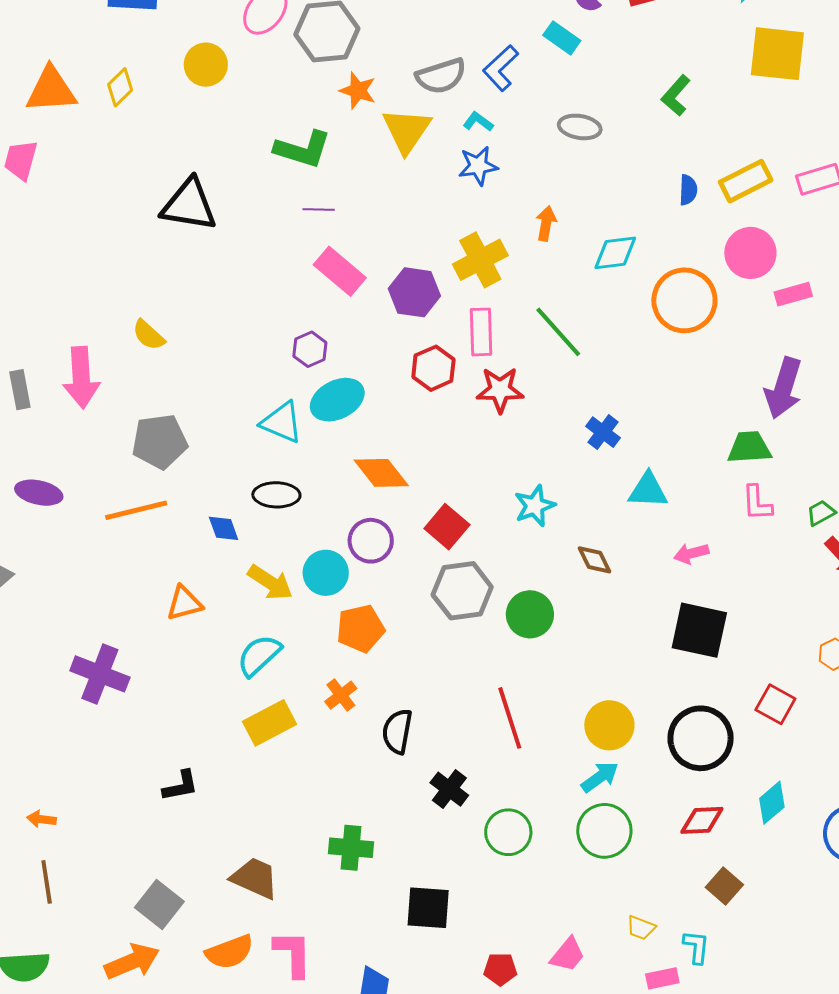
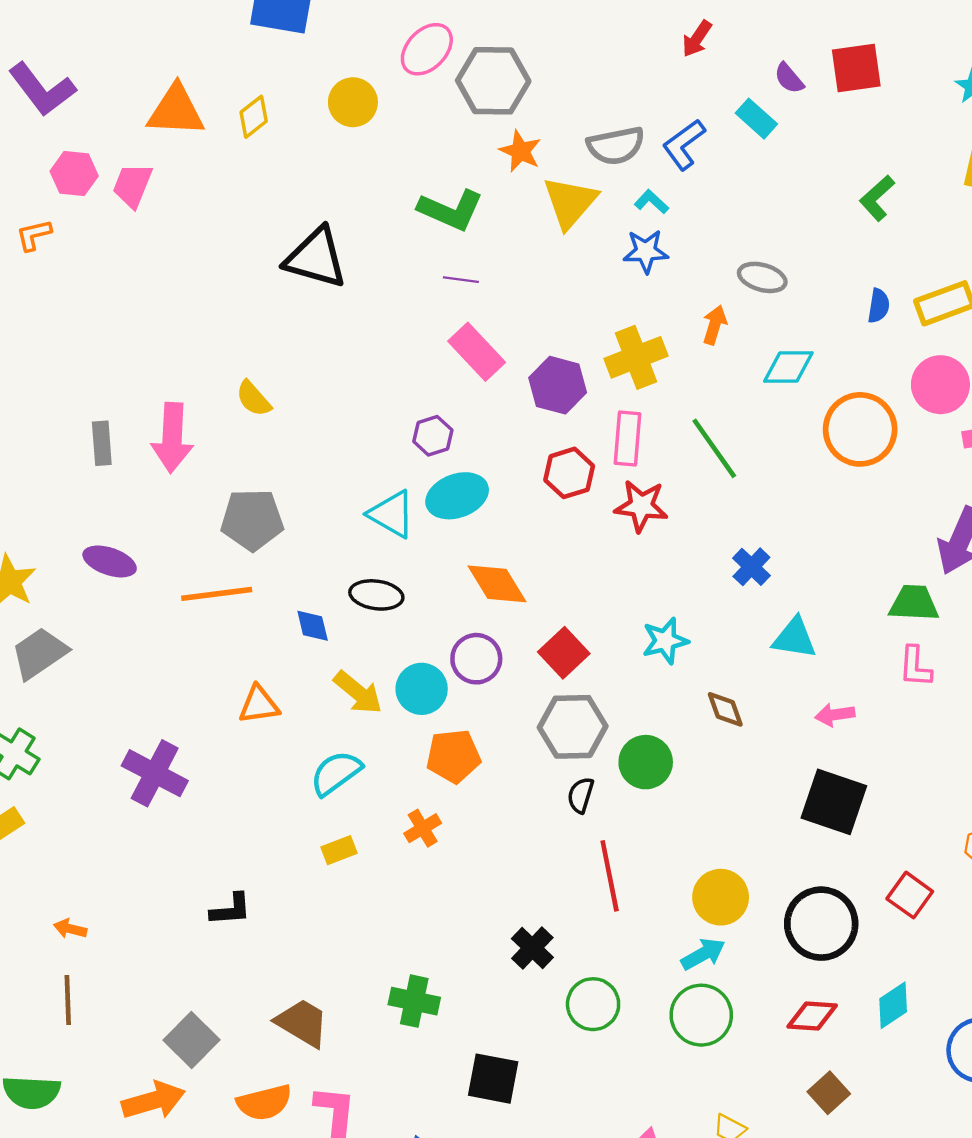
gray ellipse: (580, 127) -> (762, 277), moved
yellow rectangle: (270, 723) -> (339, 850), size x0.6
black semicircle: (397, 731) -> (581, 795), moved, size x0.7

